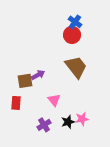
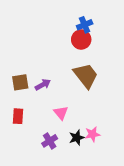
blue cross: (75, 22) -> (85, 25), turned 32
brown square: (25, 81) -> (20, 82), moved

